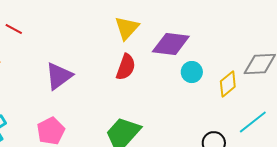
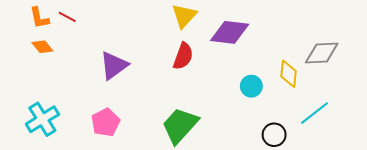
cyan circle: (192, 72) -> (251, 86), moved
yellow diamond: (228, 84) -> (289, 74), turned -44

